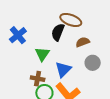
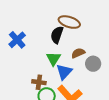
brown semicircle: (83, 42) -> (78, 53), moved
green triangle: (42, 54) -> (53, 59), moved

